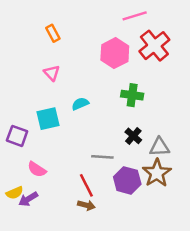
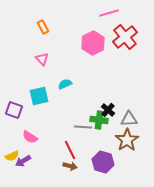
green cross: (132, 95) -> (99, 120), moved
purple hexagon: (127, 180) -> (103, 162), moved

